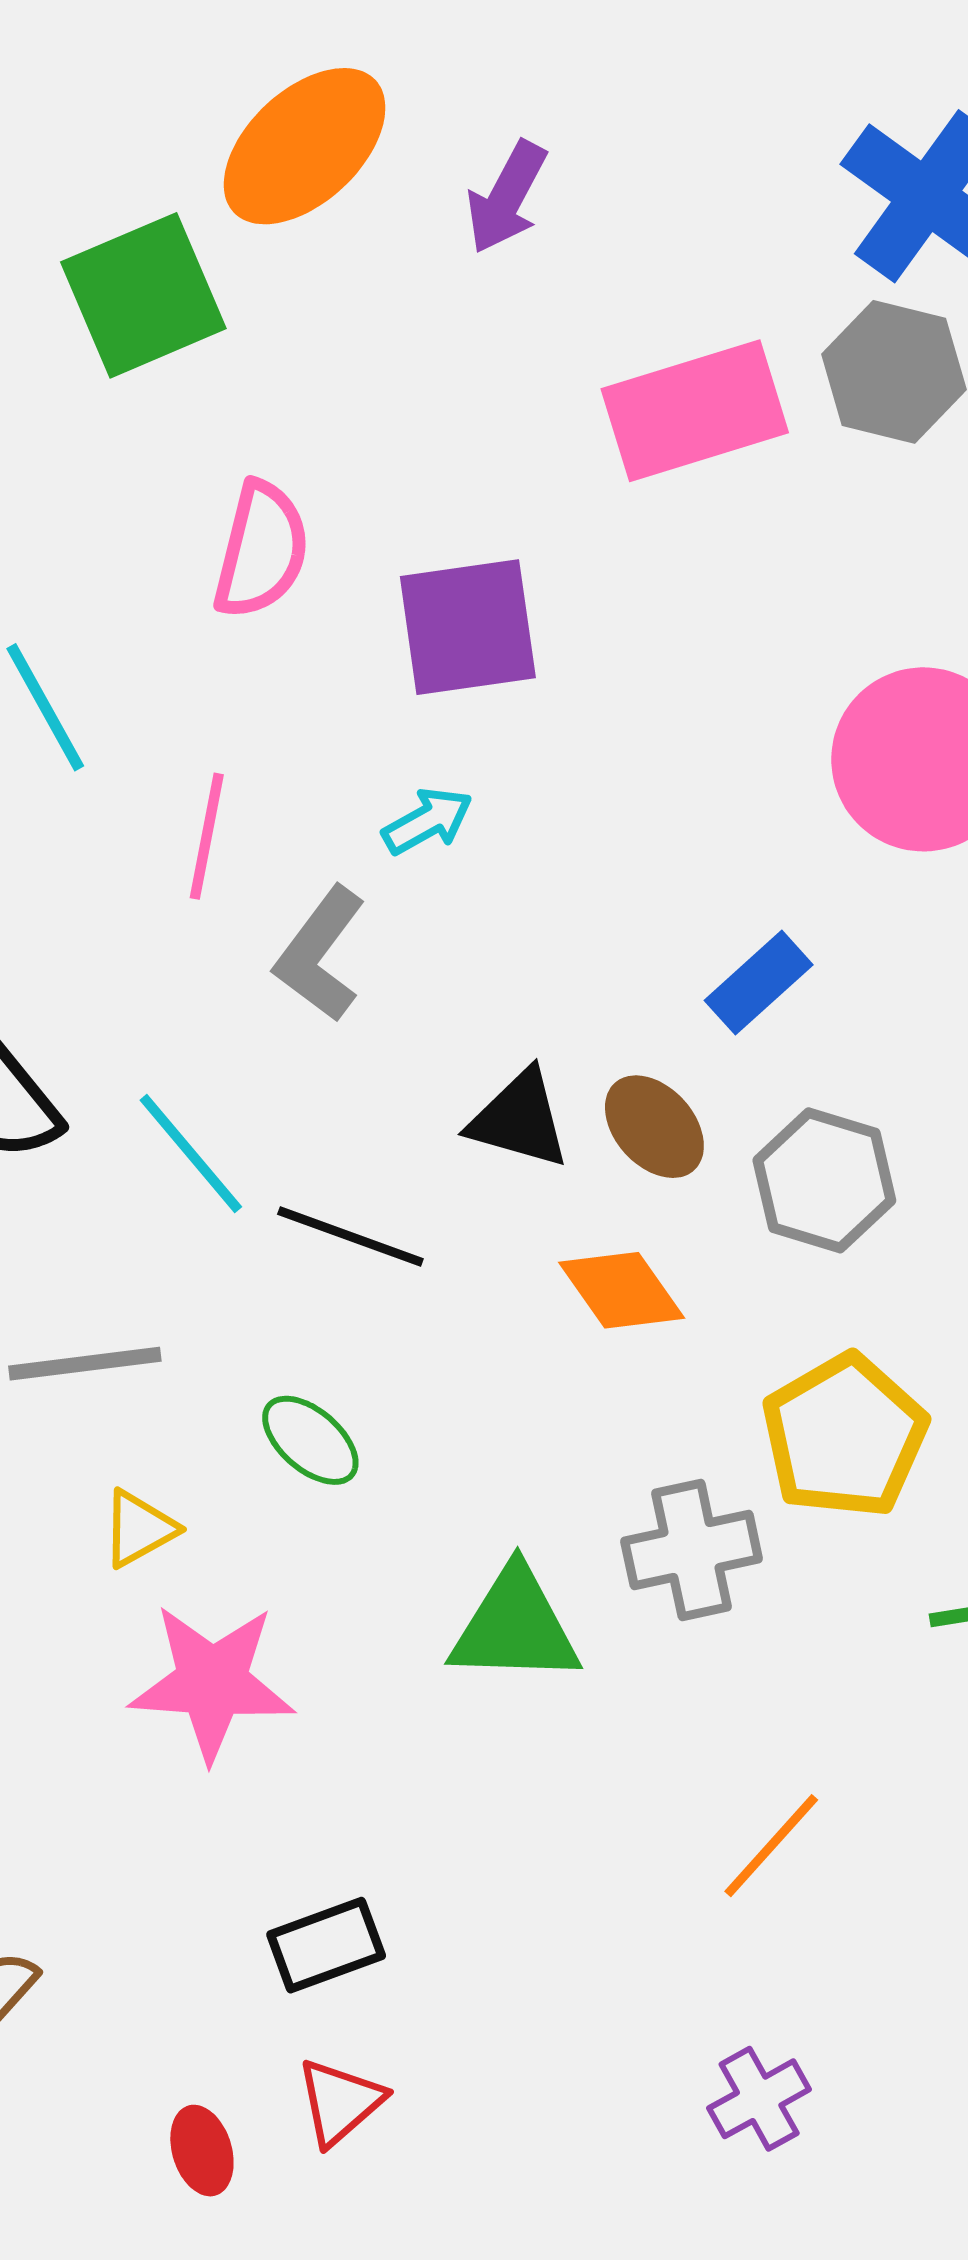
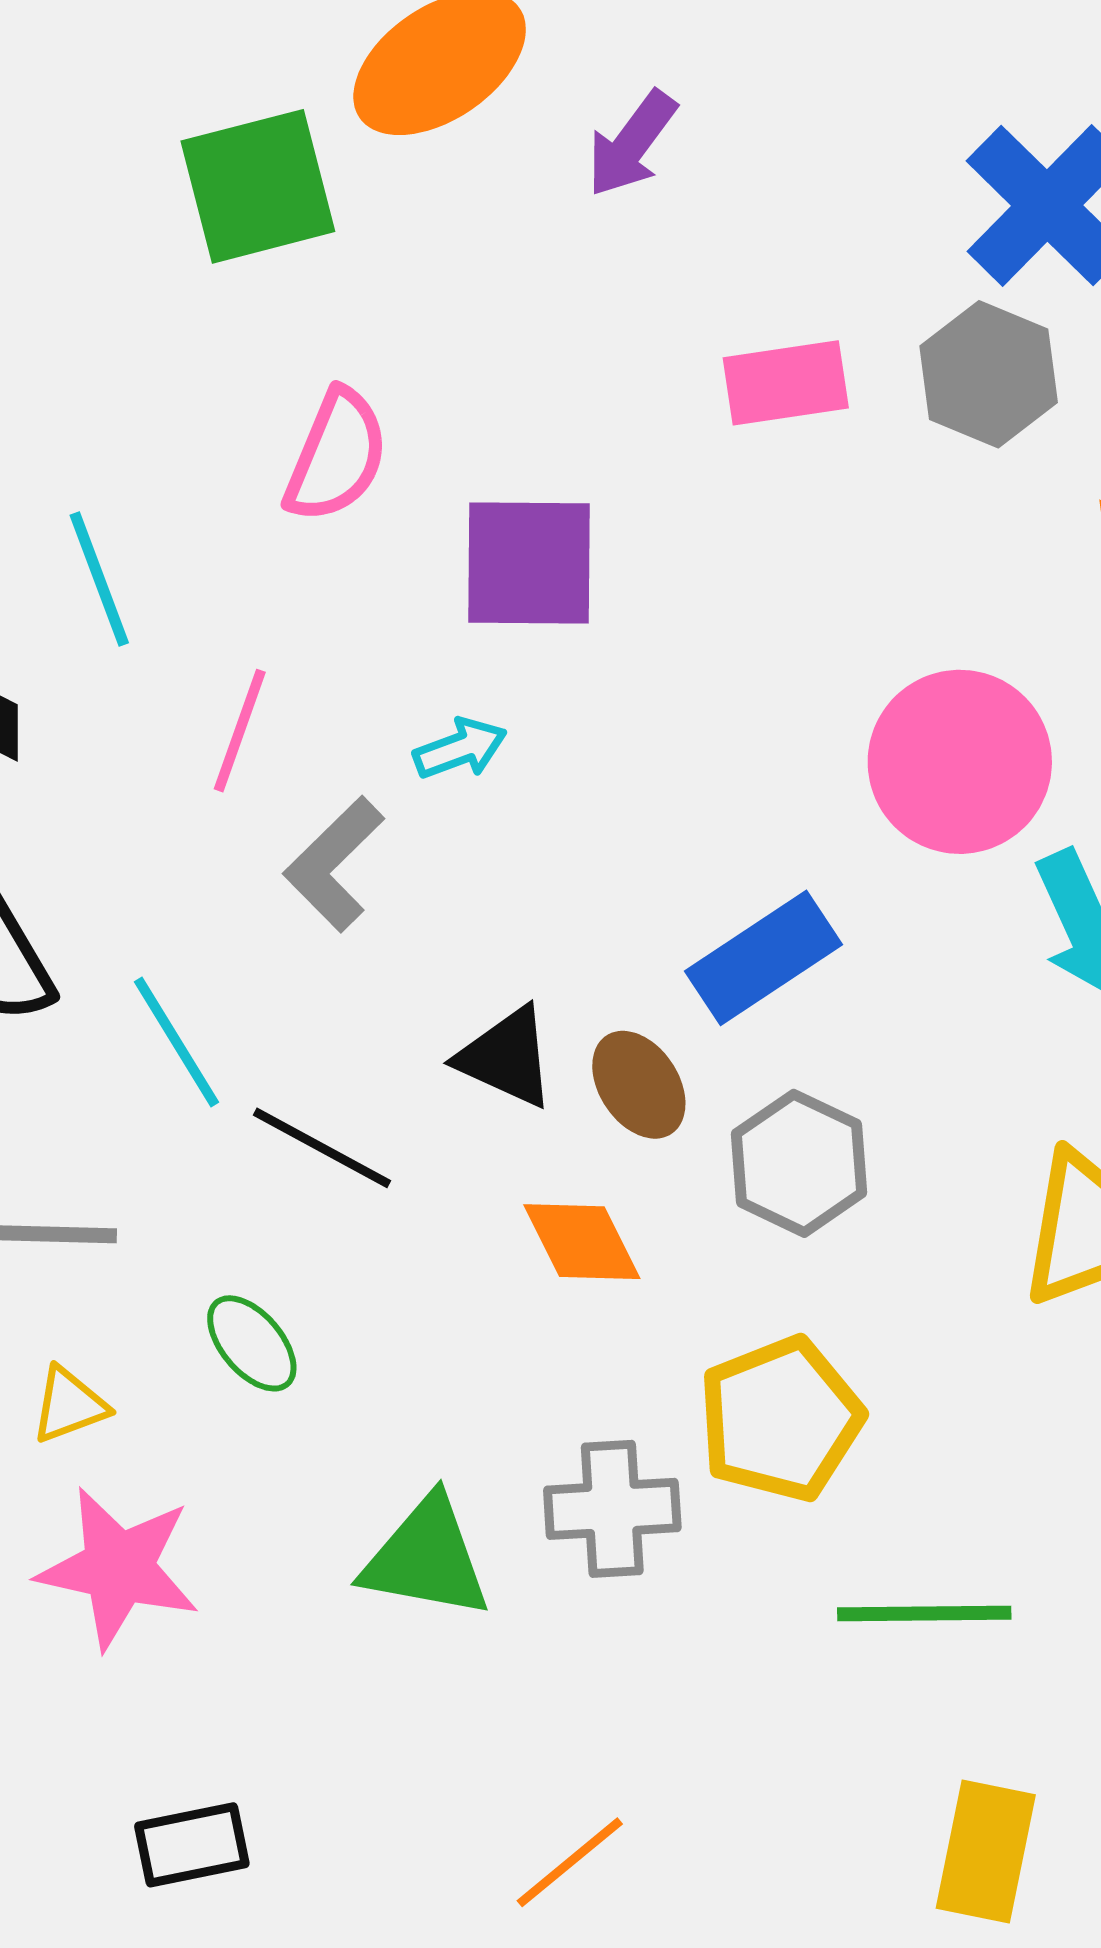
pink rectangle: (695, 411) -> (786, 383), size x0.7
blue rectangle: (759, 983) -> (764, 958), size x1.4
orange line: (771, 1846) -> (570, 1862), moved

